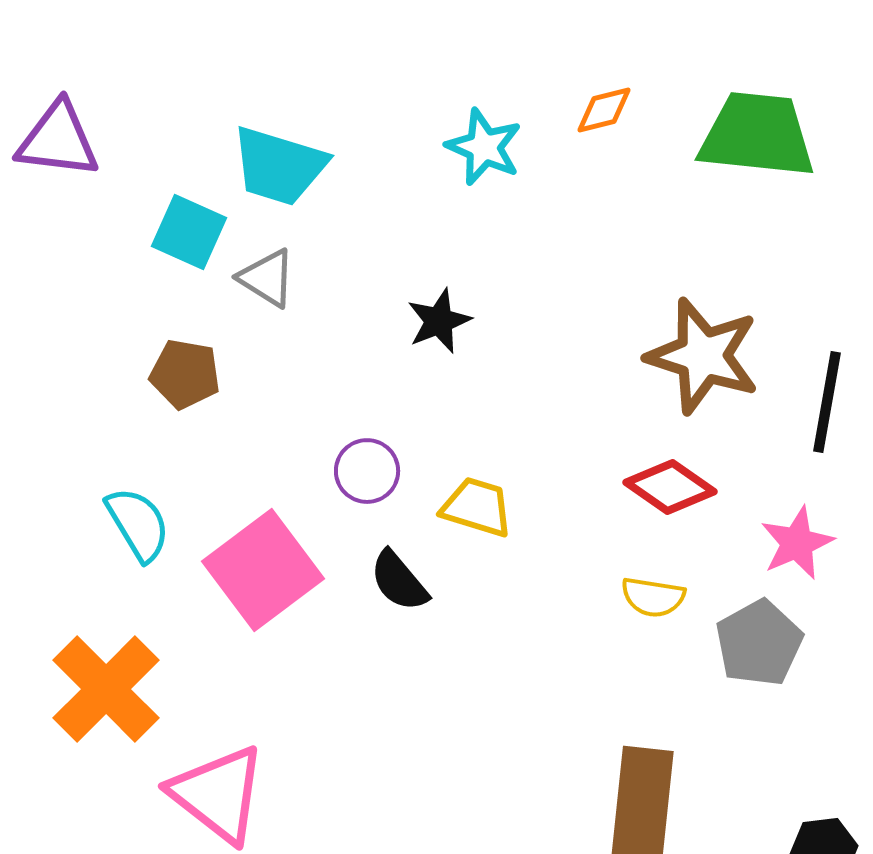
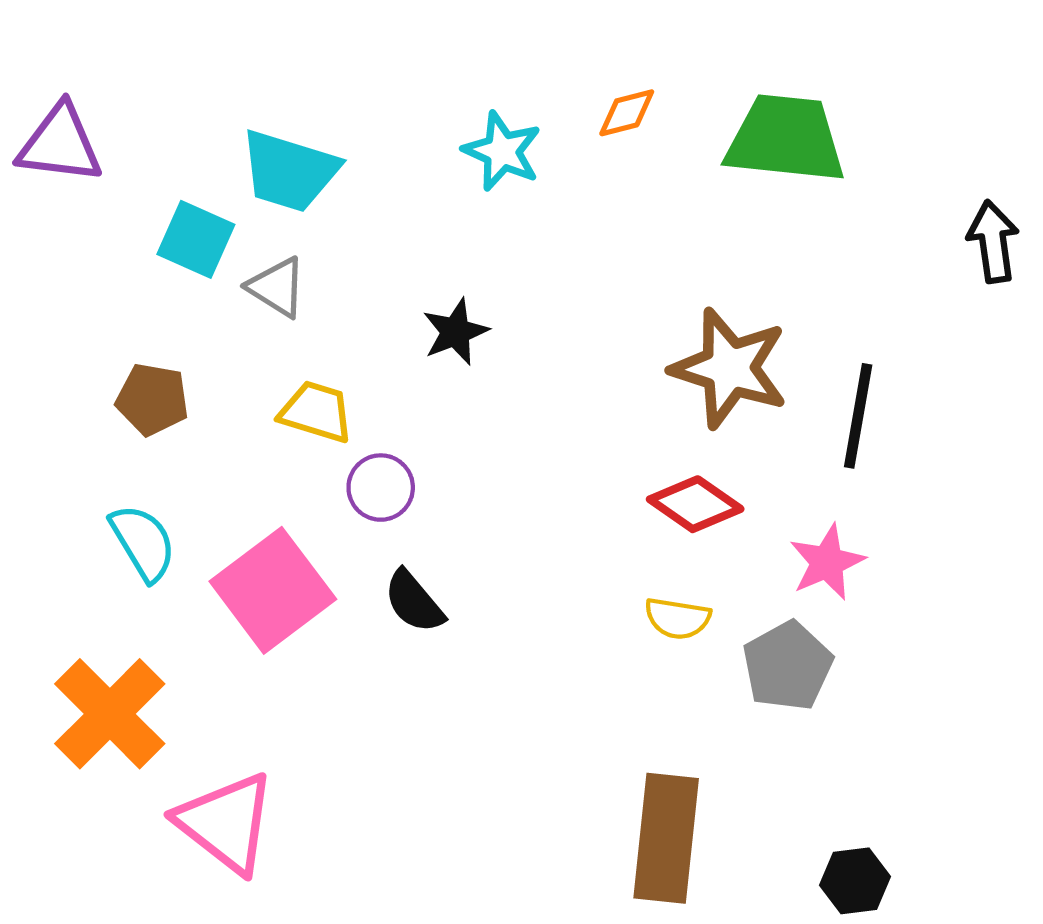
brown pentagon: (185, 374) -> (152, 399), moved
yellow trapezoid: (477, 507) -> (316, 412), moved

